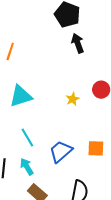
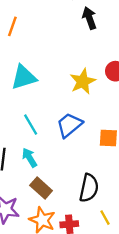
yellow star: (73, 99) -> (83, 81), size x1.6
blue trapezoid: (61, 151) -> (69, 125), moved

